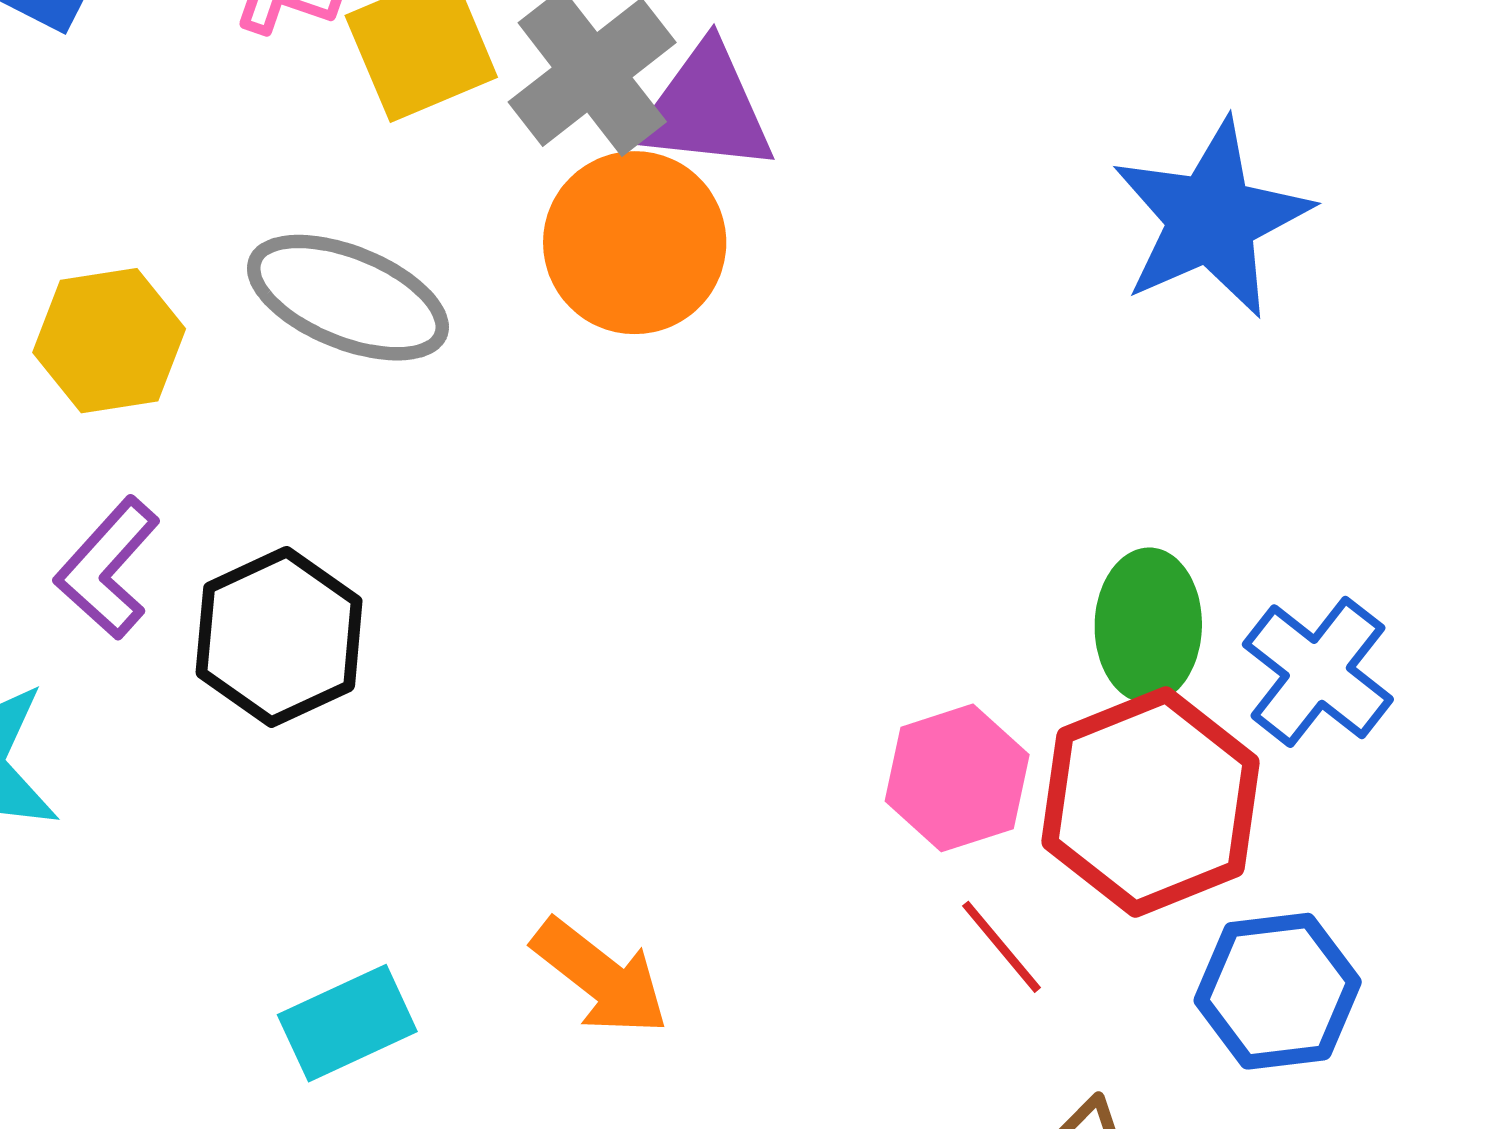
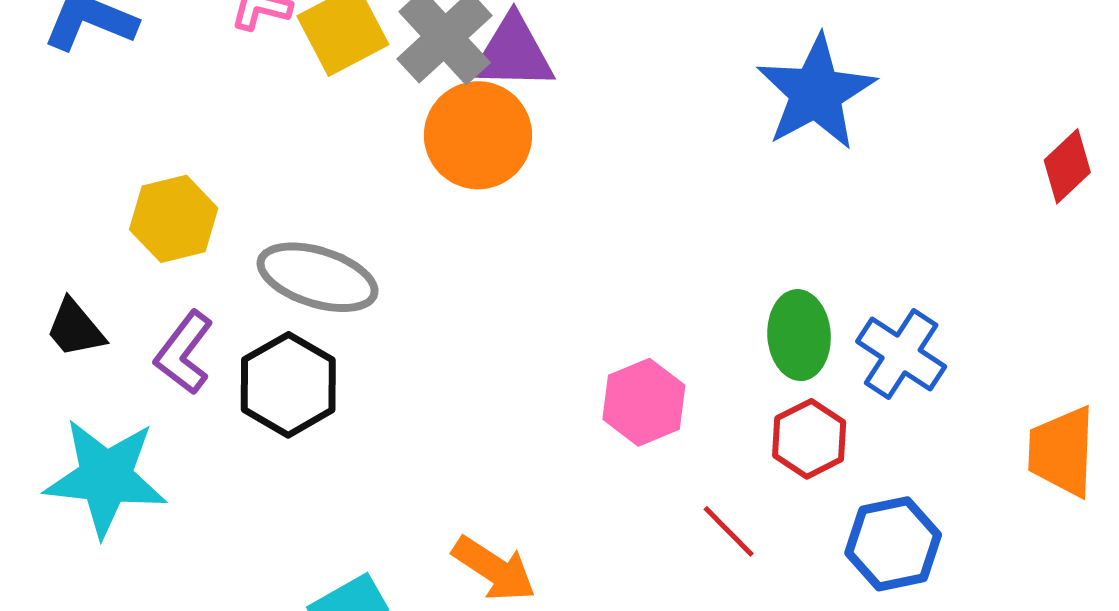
gray ellipse: (348, 298) -> (318, 277), moved
pink hexagon: (957, 778) -> (644, 402), moved
red hexagon: (1151, 802) -> (809, 439), size x0.6

